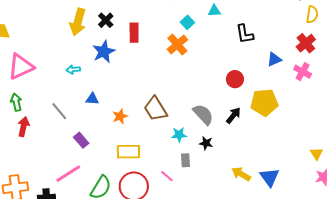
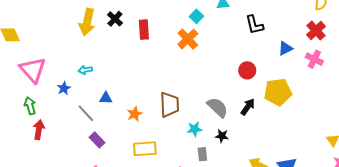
blue star: (104, 52) -> (64, 88), moved, size x0.6
pink triangle: (21, 67) -> (33, 70), turned -44
brown trapezoid: (155, 109) -> (170, 105), turned -148
gray line: (59, 111) -> (86, 113), moved

